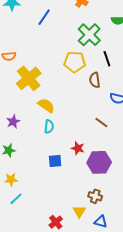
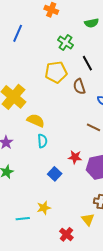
green cross: (89, 35) -> (66, 43), size x0.7
blue square: (55, 161) -> (55, 174), turned -32
yellow star: (11, 180) -> (44, 208), moved
cyan line: (16, 199) -> (23, 219), turned 48

